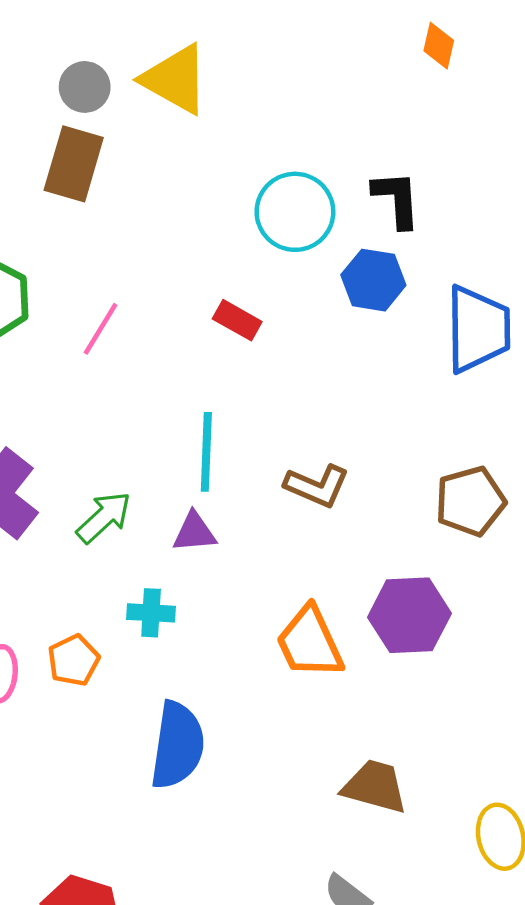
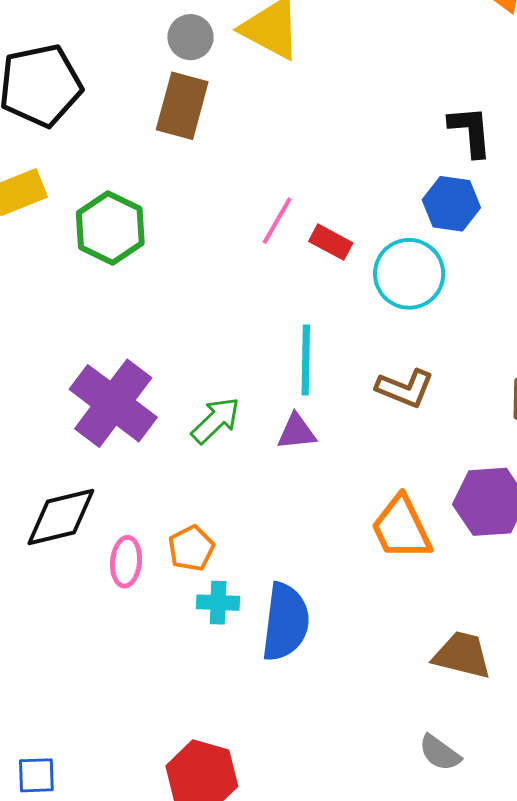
cyan circle: (295, 212) -> (409, 274), moved
pink line: (101, 329) -> (277, 221), moved
cyan cross: (151, 613) -> (218, 603), moved

